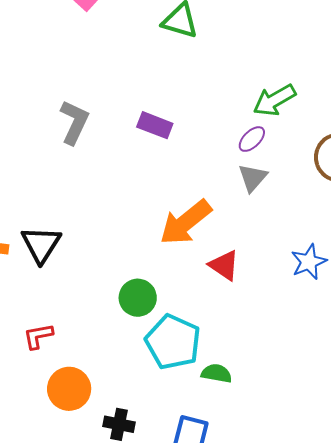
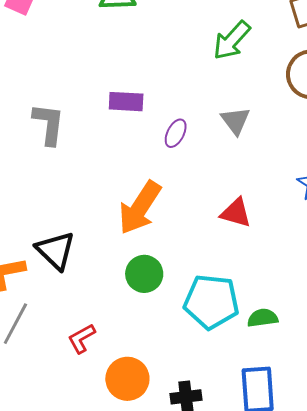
purple ellipse: (252, 139) -> (176, 133), moved
orange arrow: (185, 222) -> (140, 208), moved
green circle: (138, 298) -> (144, 274), moved

